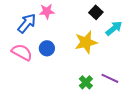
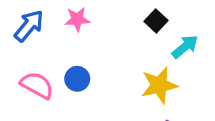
blue arrow: (27, 23) -> (29, 26), moved
yellow star: (86, 42) -> (159, 85), moved

